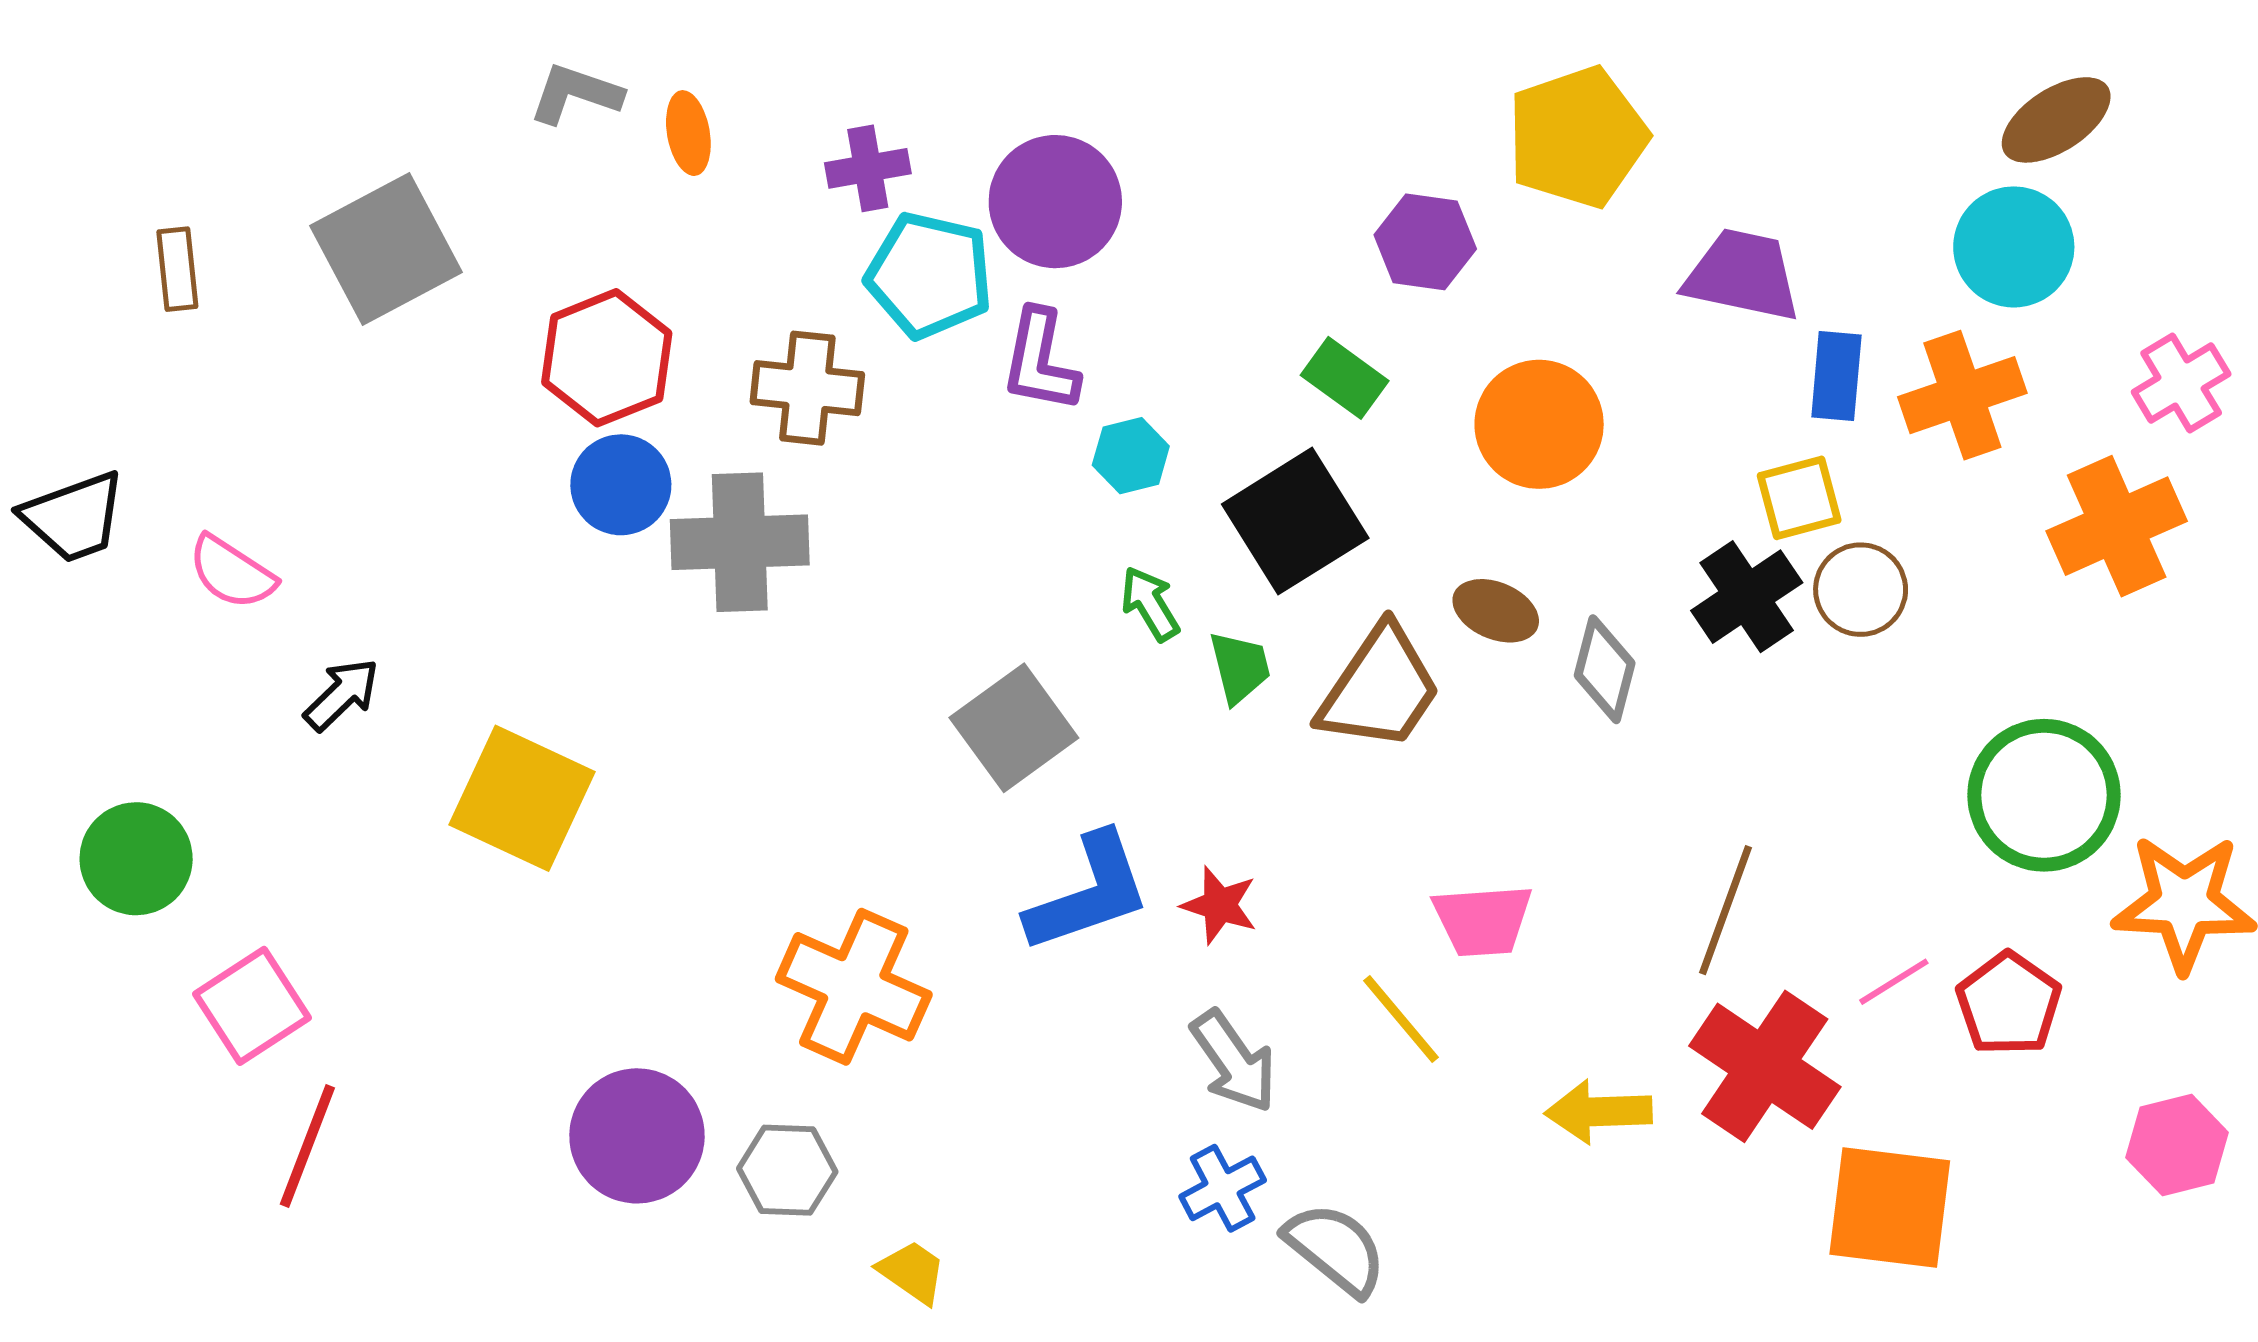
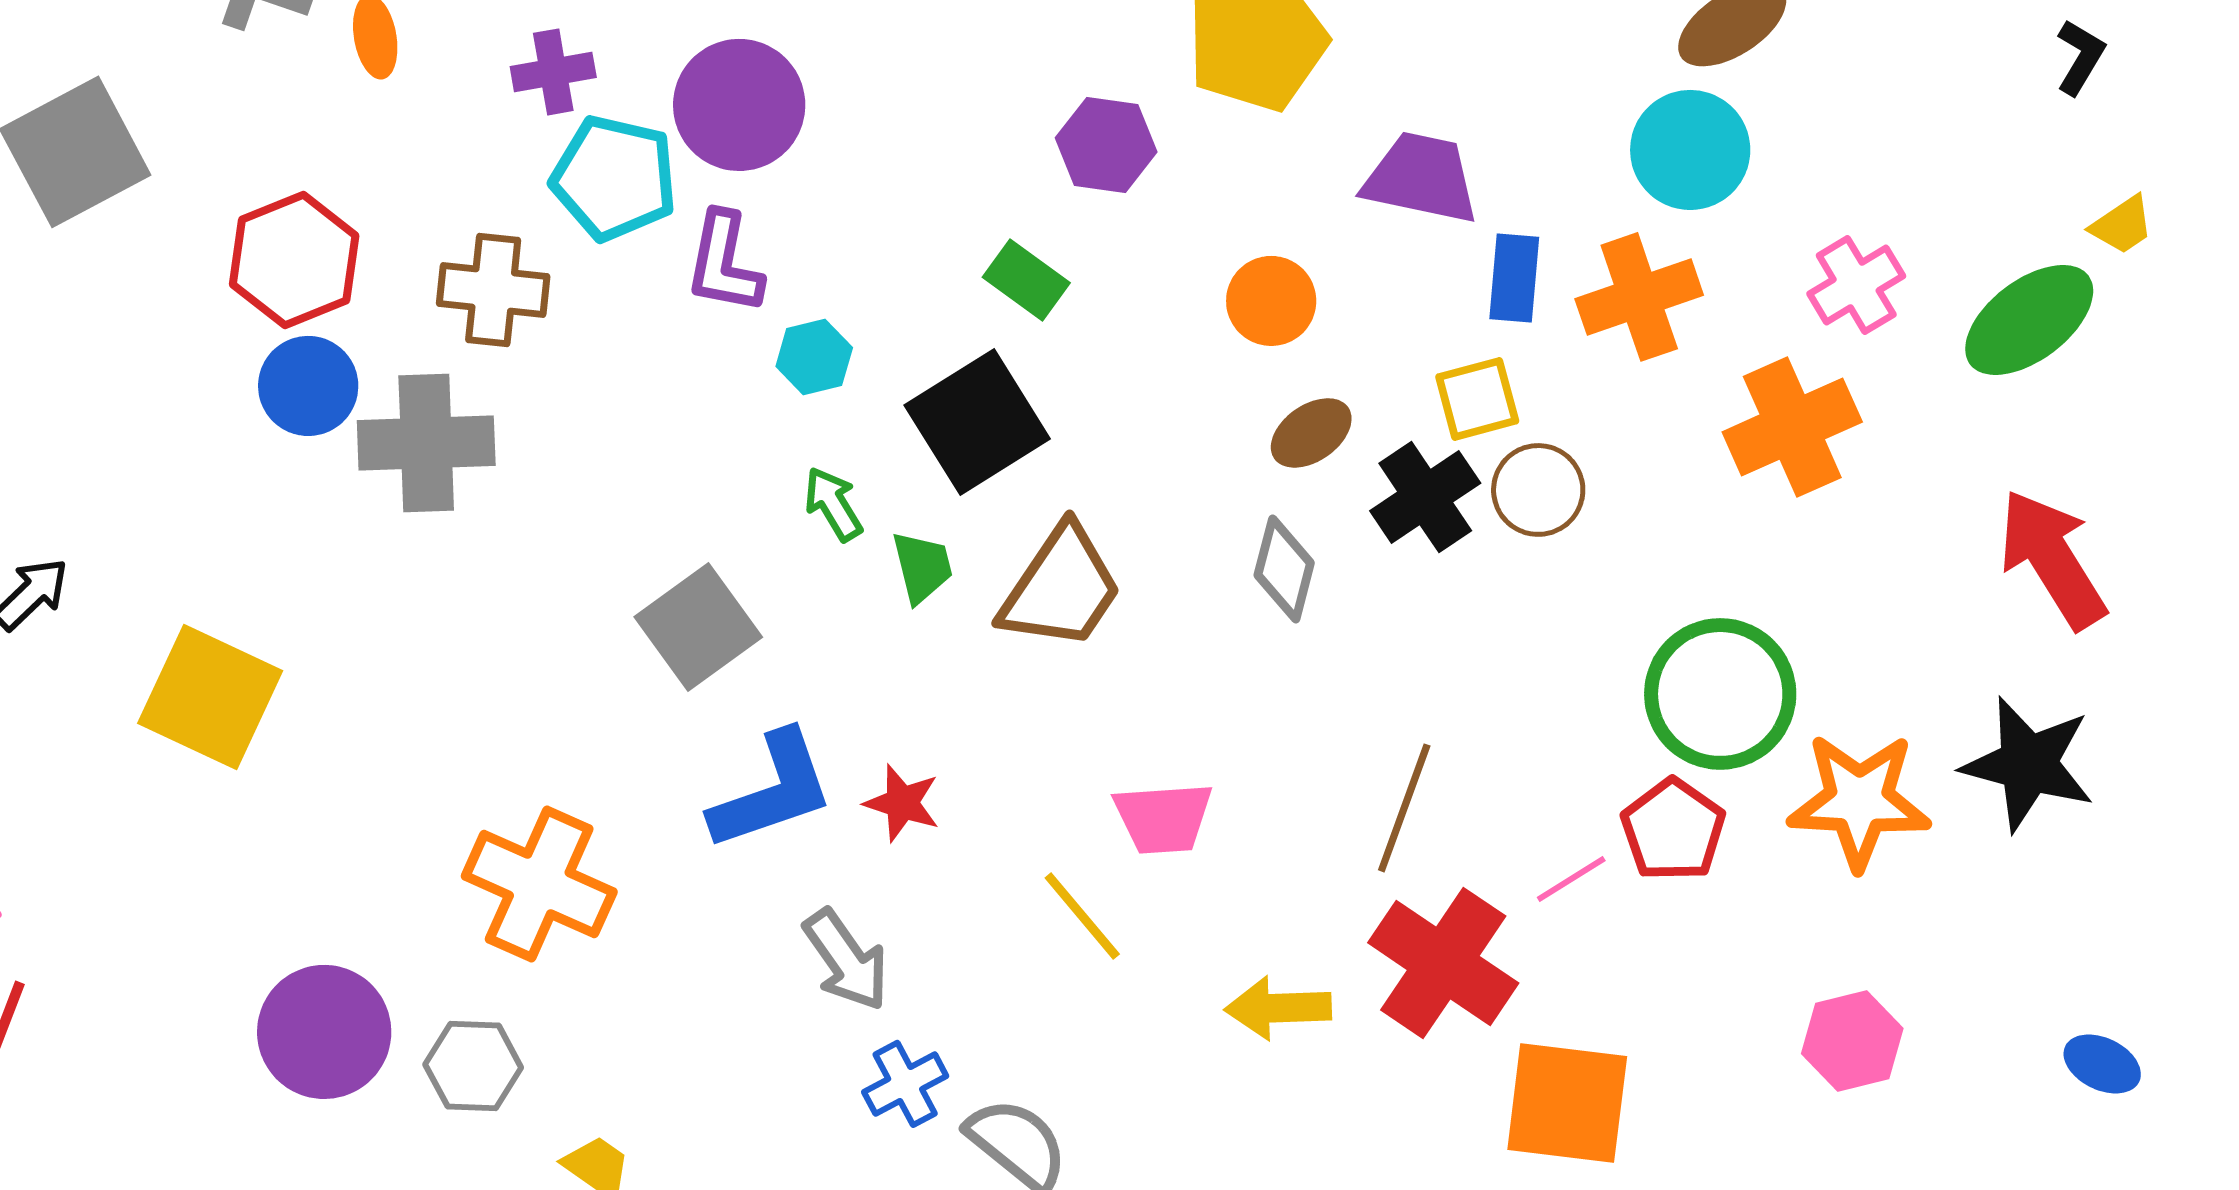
orange circle: (1539, 424) -> (1271, 301), moved, size x0.7
brown ellipse: (1496, 611) -> (1311, 433), moved, turned -58
red pentagon: (2009, 1004) -> (1673, 830), moved
gray arrow: (1234, 1061) -> (846, 960), moved

